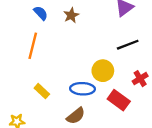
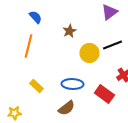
brown star: (71, 15) -> (69, 31), moved
yellow circle: (103, 71) -> (89, 53), moved

